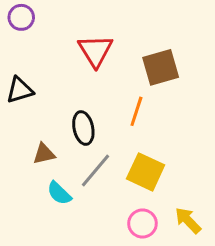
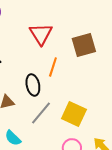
orange line: (136, 111) -> (53, 67), moved
cyan semicircle: (59, 193) -> (13, 138), moved

